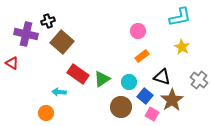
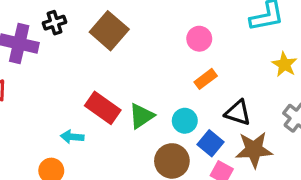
brown square: (62, 42) -> (109, 31), moved
yellow star: (182, 47) -> (284, 64), moved
brown star: (172, 100) -> (254, 150), turned 30

